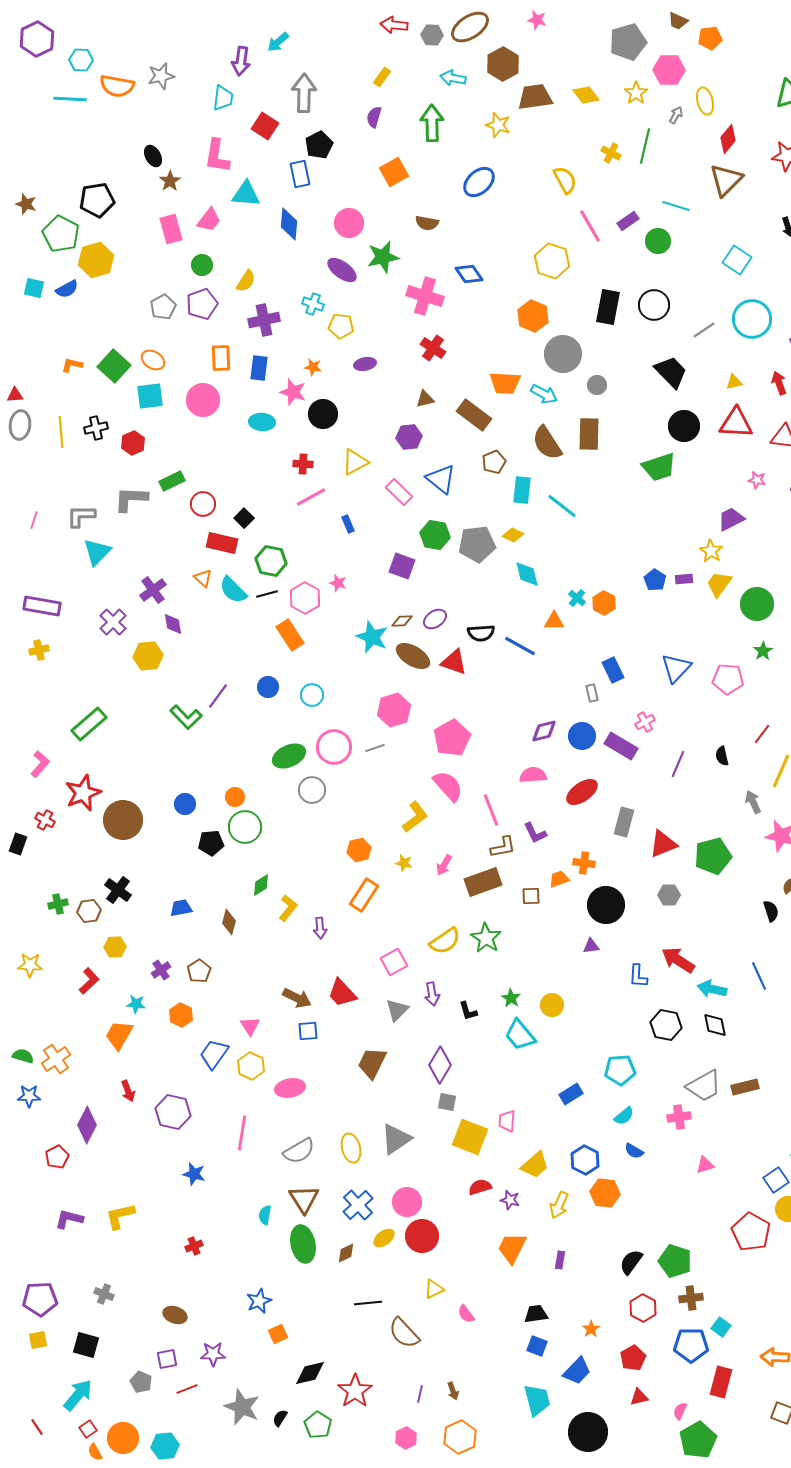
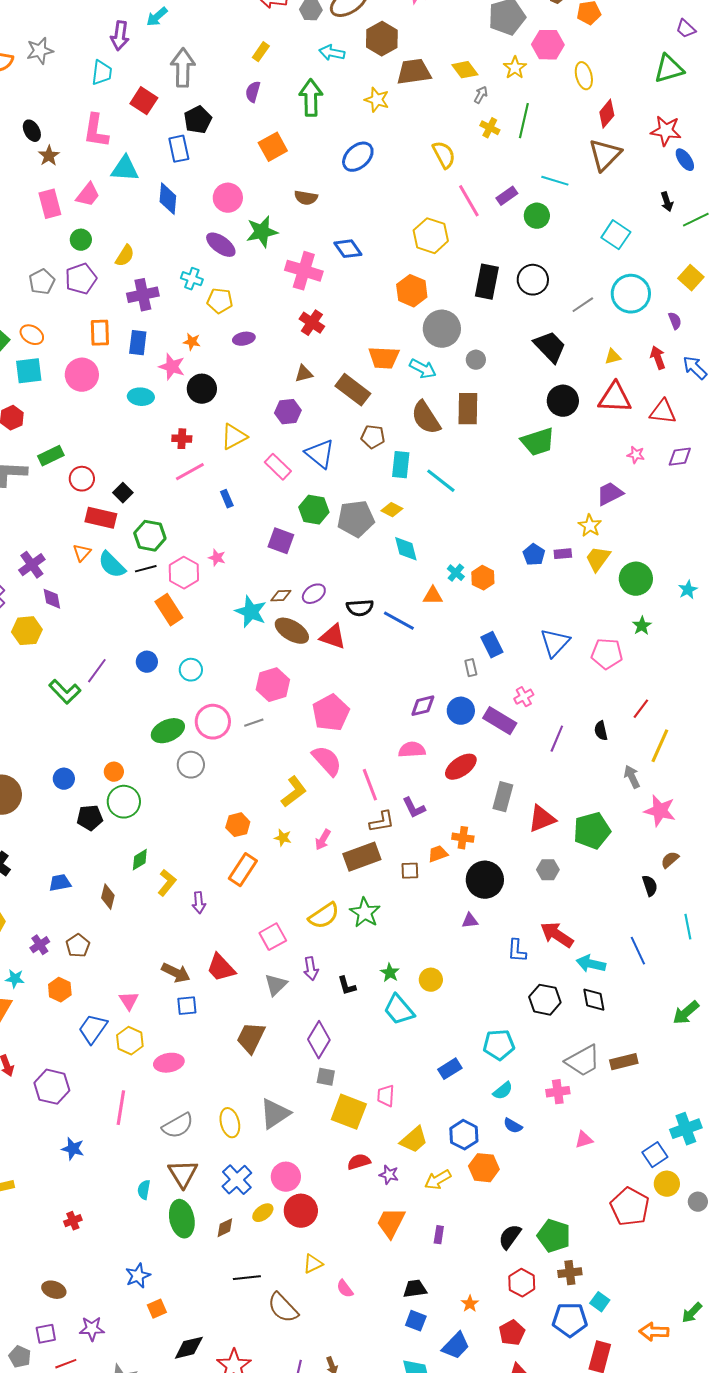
gray arrow: (676, 115) -> (481, 95), moved
brown pentagon: (494, 462) -> (373, 437), turned 30
orange triangle: (203, 578) -> (82, 553), turned 30
yellow arrow: (559, 1205) -> (438, 1180), turned 36

